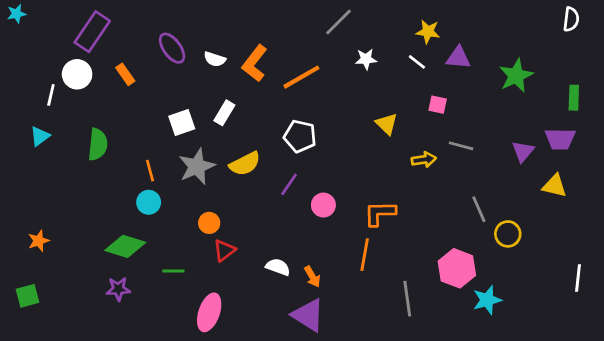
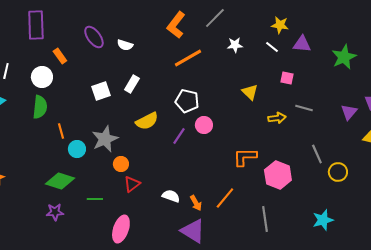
purple rectangle: (92, 32) -> (36, 25), turned -36
orange L-shape: (255, 63) -> (176, 25), moved
white circle: (77, 74) -> (42, 77), moved
gray star: (197, 166) -> (105, 139), moved
orange line: (150, 171) -> (61, 131), moved
pink circle: (323, 205) -> (204, 125), moved
orange line: (365, 255) -> (225, 198), moved, turned 30
pink hexagon: (457, 268) -> (278, 175), moved

